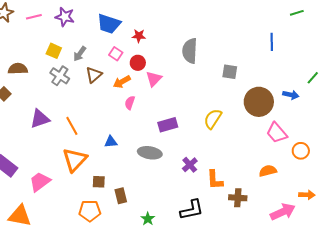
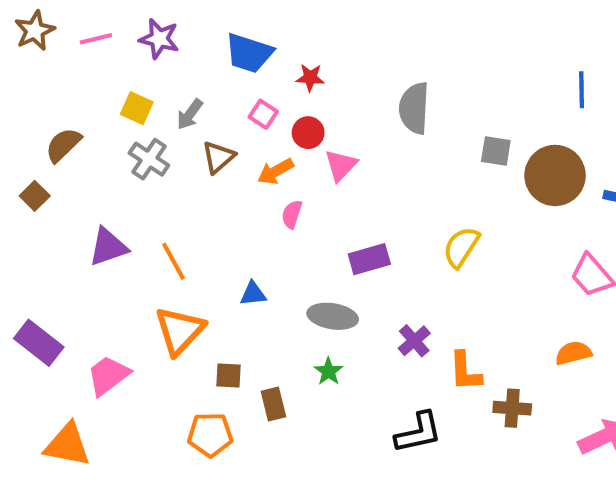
brown semicircle: (18, 69) -> (63, 145), turned -42
brown circle: (259, 102) -> (555, 175), moved
green star: (148, 219) -> (329, 371), moved

